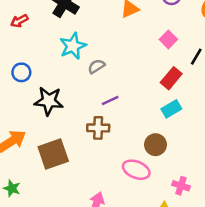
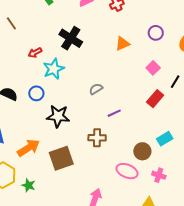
cyan star: (73, 46) -> (54, 69), moved
purple line: (110, 100) -> (114, 113), moved
cyan rectangle: (171, 109) -> (165, 139), moved
pink cross: (181, 186) -> (159, 175), moved

